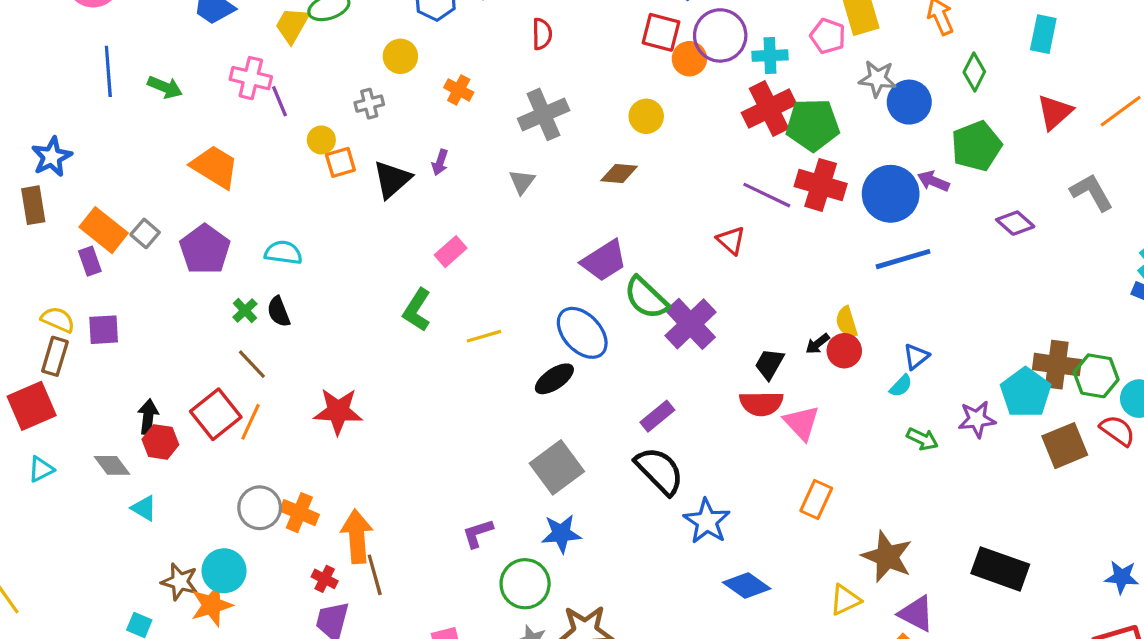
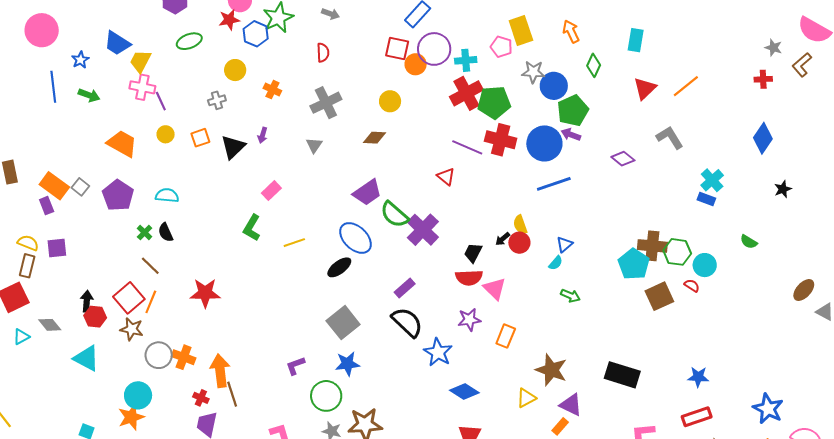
yellow trapezoid: (292, 25) -> (140, 61), moved
yellow circle: (321, 140) -> (166, 134), moved
green pentagon: (976, 146) -> (573, 111), moved
blue star: (52, 157) -> (80, 60), moved, size x0.7
purple star: (977, 419) -> (469, 320), moved
red semicircle: (1117, 431) -> (692, 286), size x0.7
gray diamond: (112, 465) -> (50, 325), moved
cyan triangle: (144, 508) -> (86, 358), size x1.6
brown star: (180, 582) -> (132, 329), moved

